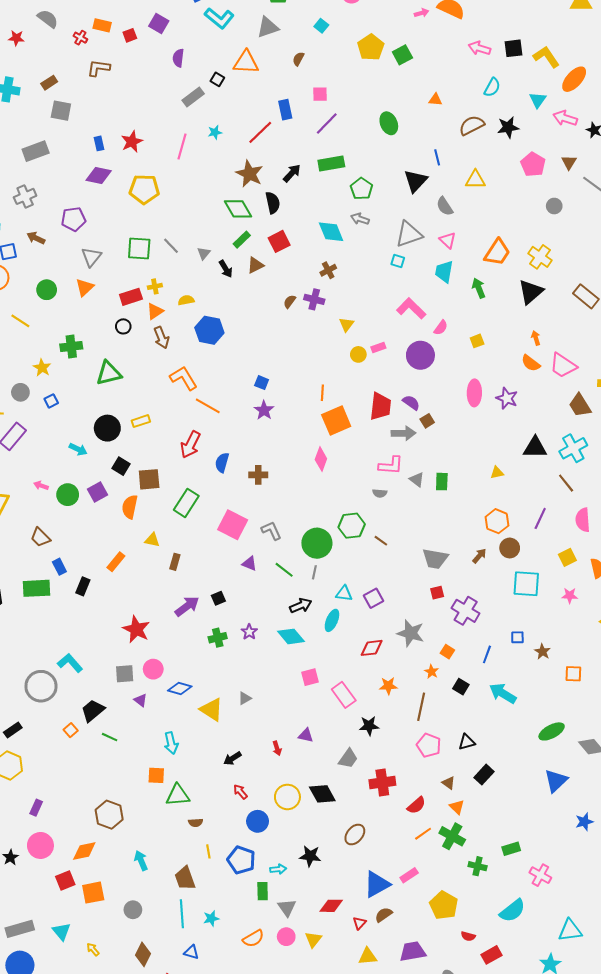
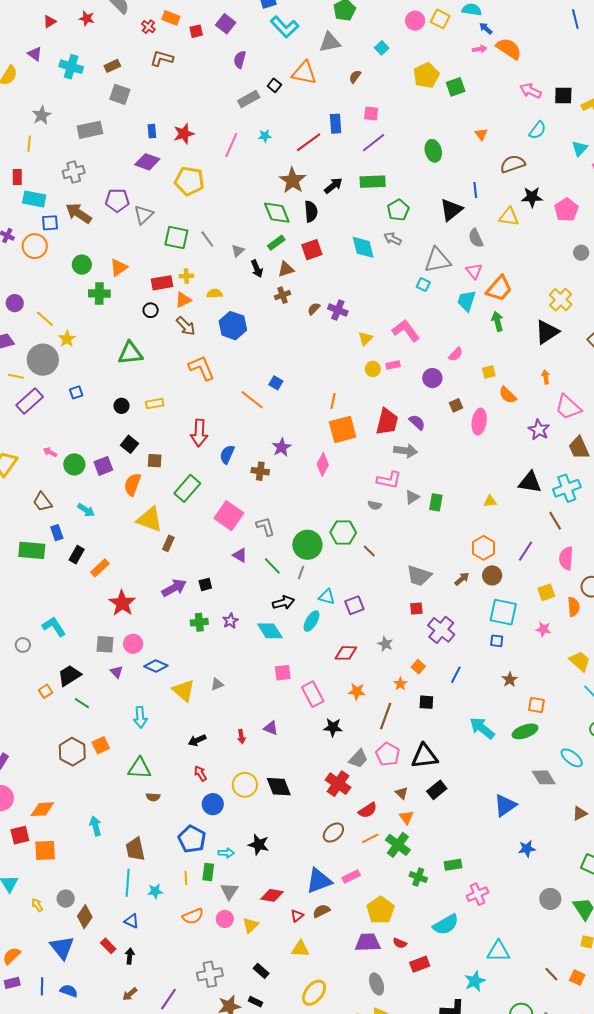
orange triangle: (435, 100) -> (481, 134), turned 40
black star: (508, 127) -> (532, 197), moved
brown arrow: (36, 238) -> (79, 213), size x1.5
orange trapezoid: (497, 252) -> (499, 288), moved
gray triangle: (91, 257) -> (144, 215), moved
brown cross: (328, 270) -> (283, 295), moved
pink L-shape: (411, 308) -> (406, 331), moved
yellow line: (20, 321) -> (45, 319), moved
brown arrow: (161, 338) -> (186, 326), turned -30
green cross: (71, 346) -> (99, 294), moved
purple circle: (420, 355) -> (432, 378), size x0.7
orange semicircle: (531, 363) -> (508, 395), moved
gray circle: (20, 392) -> (43, 360), size x1.8
purple star: (507, 398) -> (539, 430), moved
blue square: (51, 401) -> (76, 392), moved
orange line: (208, 406) -> (252, 400), moved
purple star: (264, 410) -> (282, 447), moved
brown square: (427, 421) -> (456, 405), moved
black circle: (107, 428) -> (121, 406), size x0.6
red arrow: (190, 445) -> (199, 433), turned -32
cyan arrow: (78, 449) -> (86, 510), moved
brown square: (149, 479) -> (155, 461), size x0.7
gray triangle: (417, 480) -> (412, 497), turned 42
yellow triangle: (152, 540) -> (150, 519), size x1.8
orange rectangle: (116, 562) -> (100, 568), moved
gray star: (411, 633) -> (385, 644), size x0.6
blue square: (517, 637) -> (497, 641), moved
gray circle: (41, 686) -> (23, 645), size x0.5
black square: (461, 687) -> (426, 702), turned -35
cyan arrow: (503, 693) -> (482, 728), moved
green ellipse: (552, 731) -> (525, 731), moved
black triangle: (467, 742) -> (425, 756), size x1.6
gray trapezoid: (348, 759) -> (358, 759), moved
orange square: (156, 775) -> (101, 745), moved, turned -36
red cross: (382, 782) -> (338, 784), turned 35
brown hexagon: (109, 815) -> (72, 752), moved
brown ellipse: (355, 835) -> (333, 833), moved
yellow line: (208, 851) -> (186, 878), moved
pink cross: (540, 875) -> (477, 894), turned 30
gray circle: (133, 910) -> (66, 899), moved
purple trapezoid: (413, 951) -> (368, 942), moved

